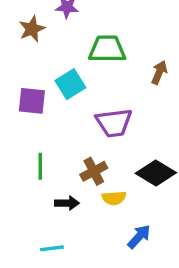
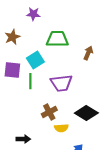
brown star: (32, 29) -> (12, 37), moved
green line: (40, 166) -> (30, 81), moved
black arrow: (67, 203) -> (23, 139), moved

